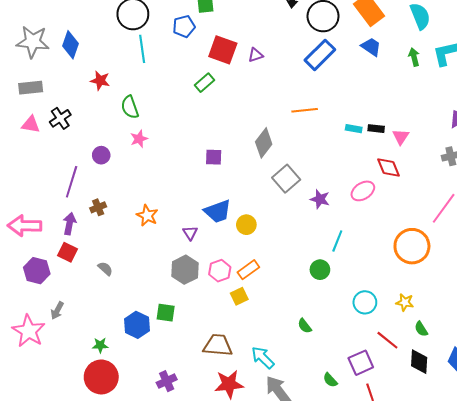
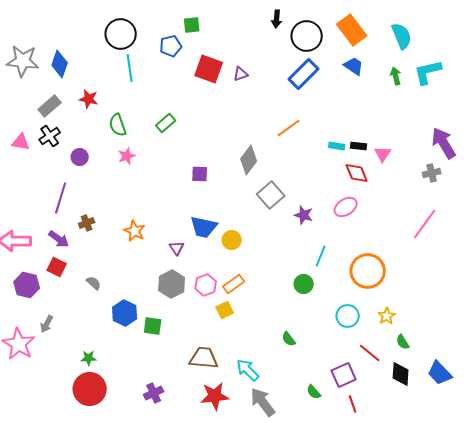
green rectangle: (204, 83) -> (166, 123), moved
gray rectangle: (31, 88) -> (50, 106), moved, turned -35
orange line: (305, 110) -> (289, 128), turned -30
purple circle: (101, 155) -> (80, 157), moved
red diamond: (388, 167) -> (357, 173), moved
blue trapezoid: (218, 211) -> (204, 227), turned 32
purple arrow: (70, 224) -> (59, 239), turned 115
orange circle: (412, 246) -> (368, 271), moved
yellow star: (405, 302) -> (387, 316), turned 30
blue hexagon: (137, 325) -> (125, 313), moved

